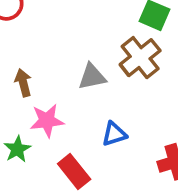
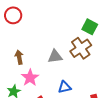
pink star: (47, 121) -> (30, 78), turned -30

